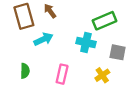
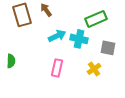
cyan arrow: (43, 39) -> (57, 36), moved
green semicircle: (25, 71) -> (11, 61), moved

